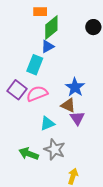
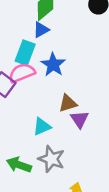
blue star: (75, 87) -> (53, 65), moved
pink semicircle: (37, 94) -> (22, 73), moved
brown triangle: (68, 105) -> (68, 103), turned -42

